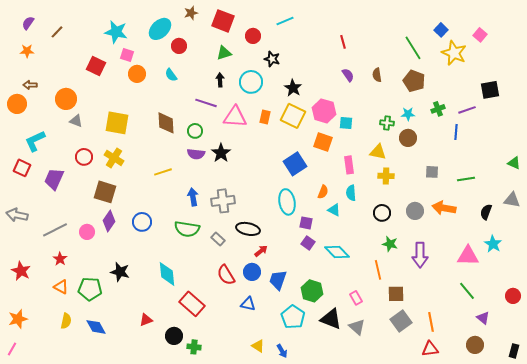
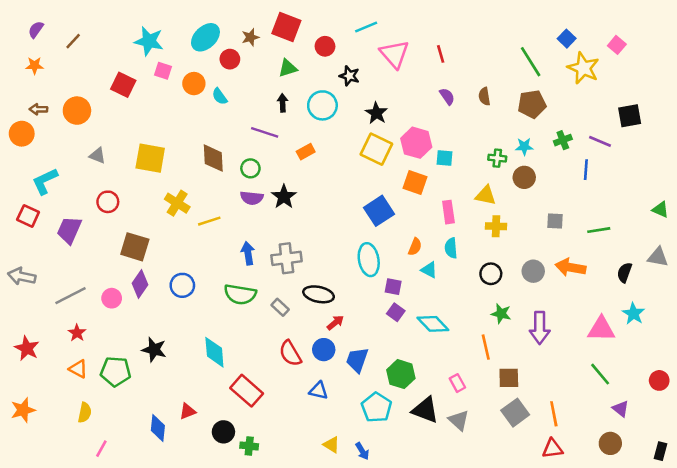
brown star: (191, 13) -> (250, 37), moved
orange circle: (137, 74) -> (194, 84), moved
brown pentagon: (414, 81) -> (532, 104), turned -30
orange circle: (66, 99) -> (77, 111), moved
purple line: (467, 110) -> (600, 141), turned 42
pink triangle: (235, 117) -> (394, 54), moved, turned 45
orange rectangle: (265, 117) -> (306, 152), moved, turned 48
yellow cross: (114, 158) -> (177, 203), moved
blue diamond: (96, 327) -> (158, 428), moved, turned 35
pink line: (12, 349) -> (101, 449), moved

